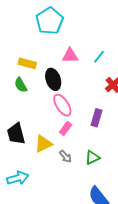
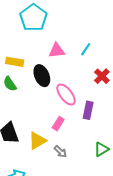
pink ellipse: (62, 105) -> (66, 94), moved
green triangle: (92, 158) -> (101, 149), moved

